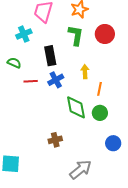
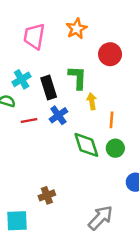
cyan cross: (24, 34) -> (22, 79), moved
green L-shape: (76, 35) -> (78, 78), moved
brown cross: (55, 140) -> (47, 195), moved

